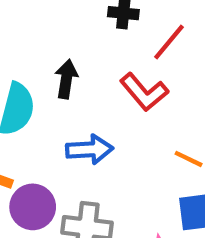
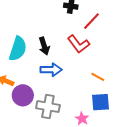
black arrow: (66, 79) -> (44, 46), moved, turned 150

